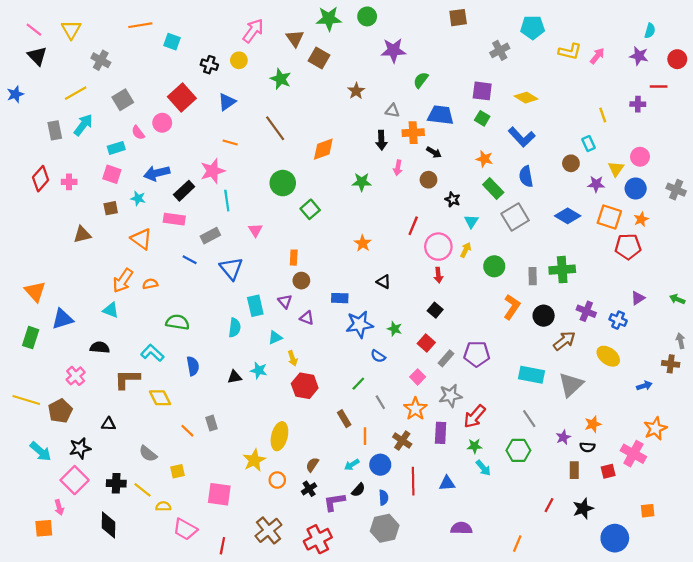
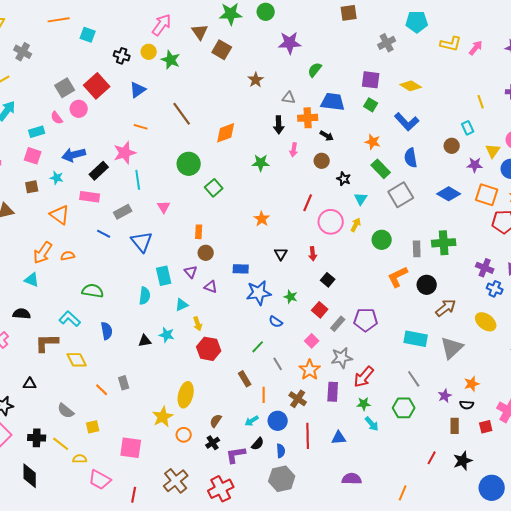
green star: (281, 79) -> (171, 60), moved
gray square: (123, 100) -> (65, 88), moved
red arrow: (438, 275) -> (313, 254), moved
black triangle: (384, 282) -> (281, 254), turned 32
orange L-shape: (512, 307) -> (398, 277), turned -150
purple cross: (586, 311) -> (485, 268), moved

